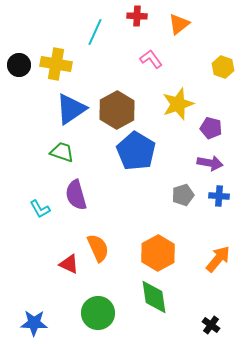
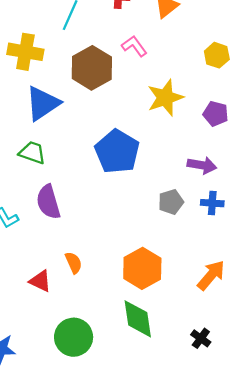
brown hexagon: (117, 110) -> (92, 68), moved
purple pentagon: (211, 128) -> (216, 114), moved
orange semicircle: (98, 248) -> (74, 263), size x0.7
black cross: (211, 325) -> (201, 338), moved

